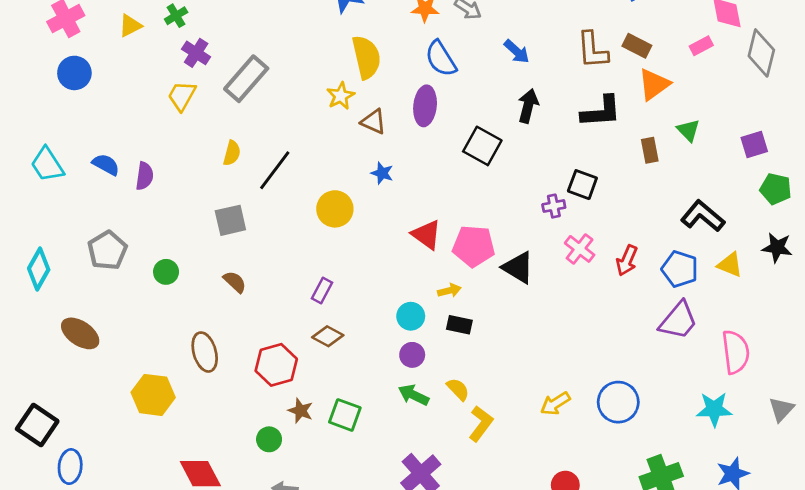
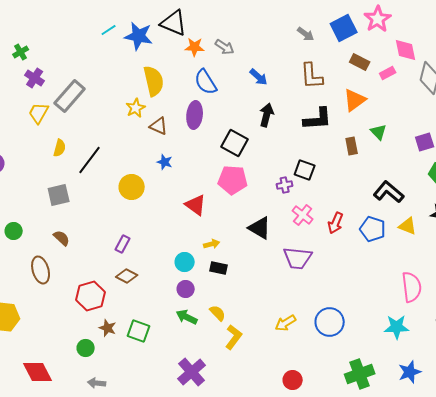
brown rectangle: (637, 46) -> (360, 62), moved
yellow trapezoid: (182, 96) -> (39, 113), moved
pink pentagon: (474, 246) -> (233, 180), moved
purple trapezoid: (678, 321) -> (298, 258), moved, turned 56
brown ellipse: (205, 352) -> (41, 270), moved

